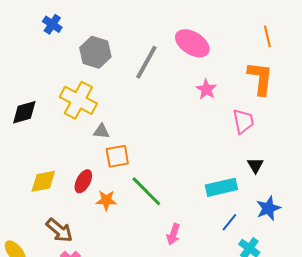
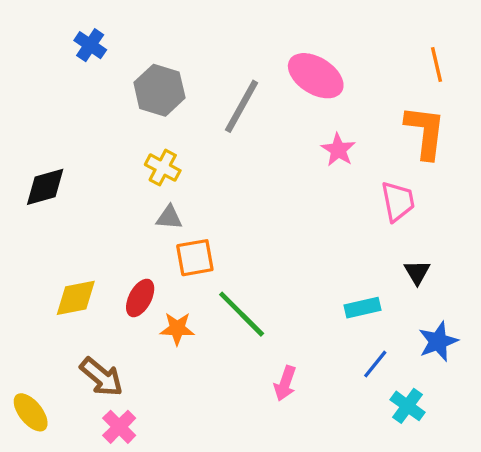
yellow cross: (78, 100) -> (163, 168), moved, size x0.6
cyan rectangle: (221, 187) -> (362, 308), size x0.7

